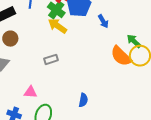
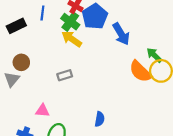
blue arrow: (103, 21) -> (121, 34), size x1.5
brown circle: (10, 39) -> (21, 62), moved

